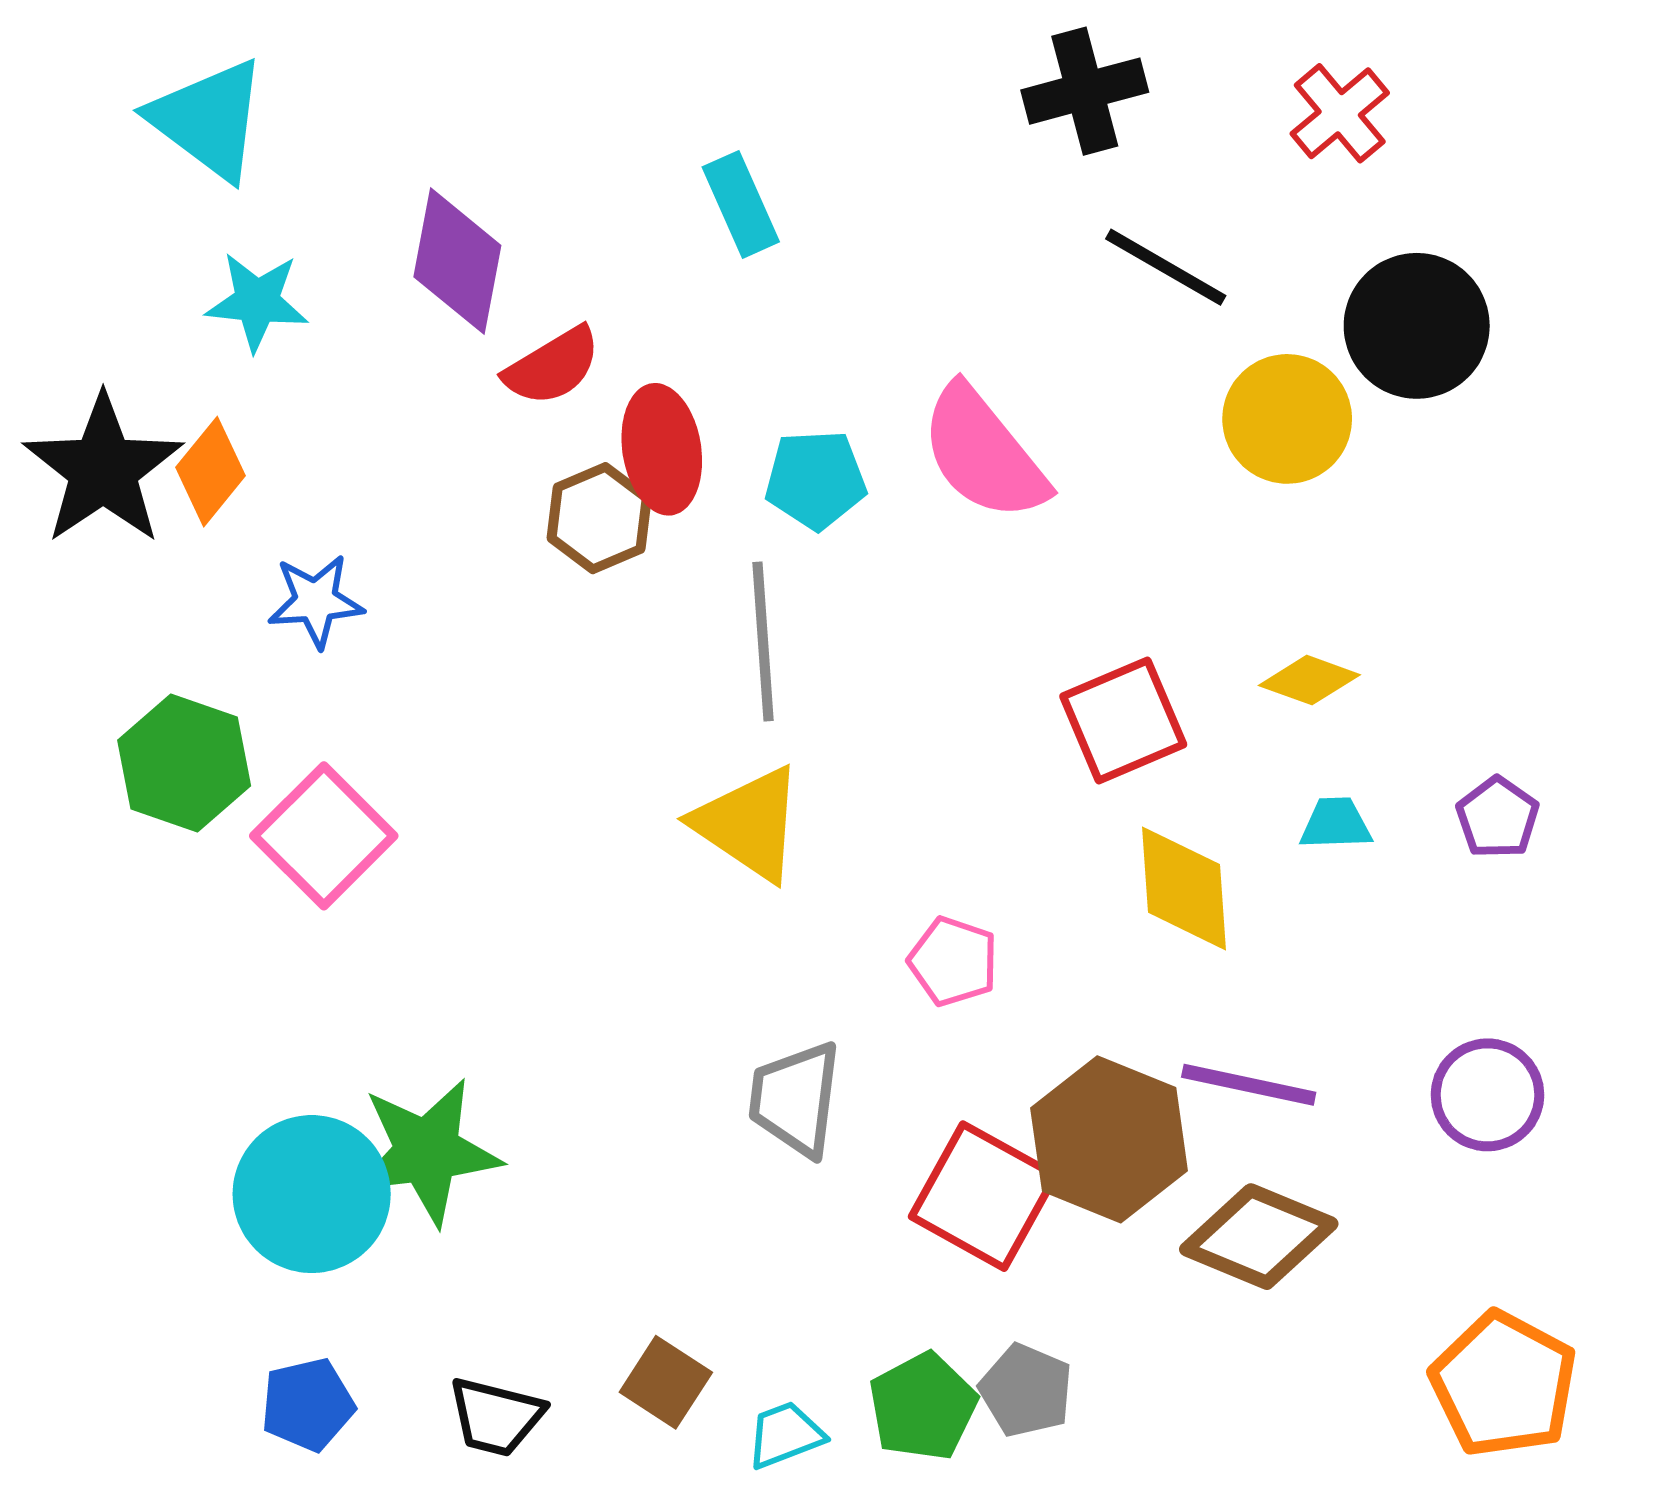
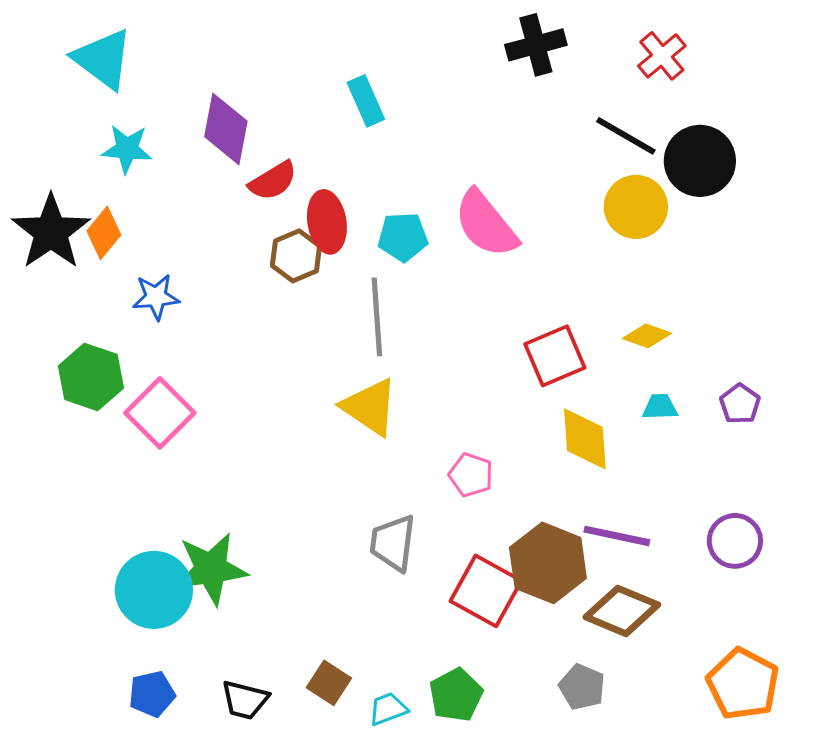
black line: (1166, 267) -> (626, 136), moved
gray pentagon: (1026, 1390) -> (582, 687), moved

